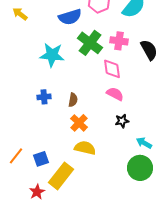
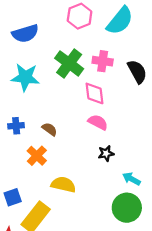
blue semicircle: (70, 17) -> (25, 33), moved
brown semicircle: (73, 100) -> (50, 129), turned -64
orange cross: (79, 123) -> (37, 156), moved

